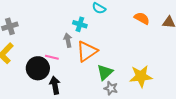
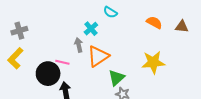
cyan cross: (80, 24) -> (91, 29), turned 32
yellow star: (141, 76) -> (153, 62), moved

